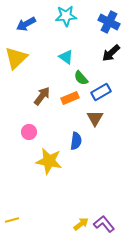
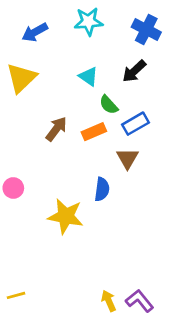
black arrow: (111, 53) -> (134, 71), moved
pink circle: (29, 132) -> (13, 188), moved
yellow arrow: (81, 224) -> (109, 301), turned -77

